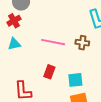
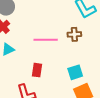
red rectangle: (49, 72) -> (37, 70), moved

